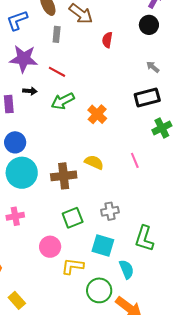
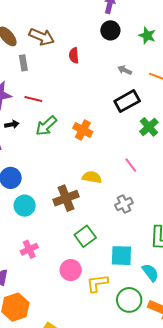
cyan circle: (22, 173) -> (25, 206), size x0.7
gray cross: (110, 211) -> (124, 204), moved

